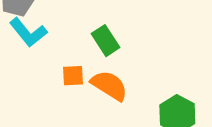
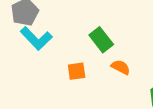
orange semicircle: (109, 85) -> (121, 67), moved, size x0.6

